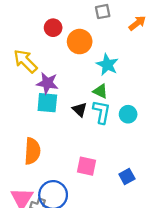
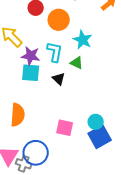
cyan L-shape: (102, 112) -> (55, 52), moved
cyan circle: (128, 114) -> (96, 122), moved
blue square: (127, 177) -> (100, 137), size x1.6

